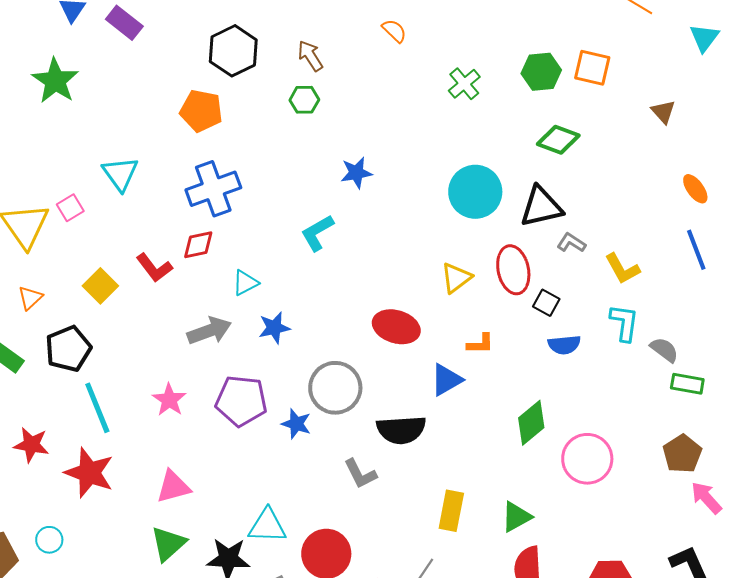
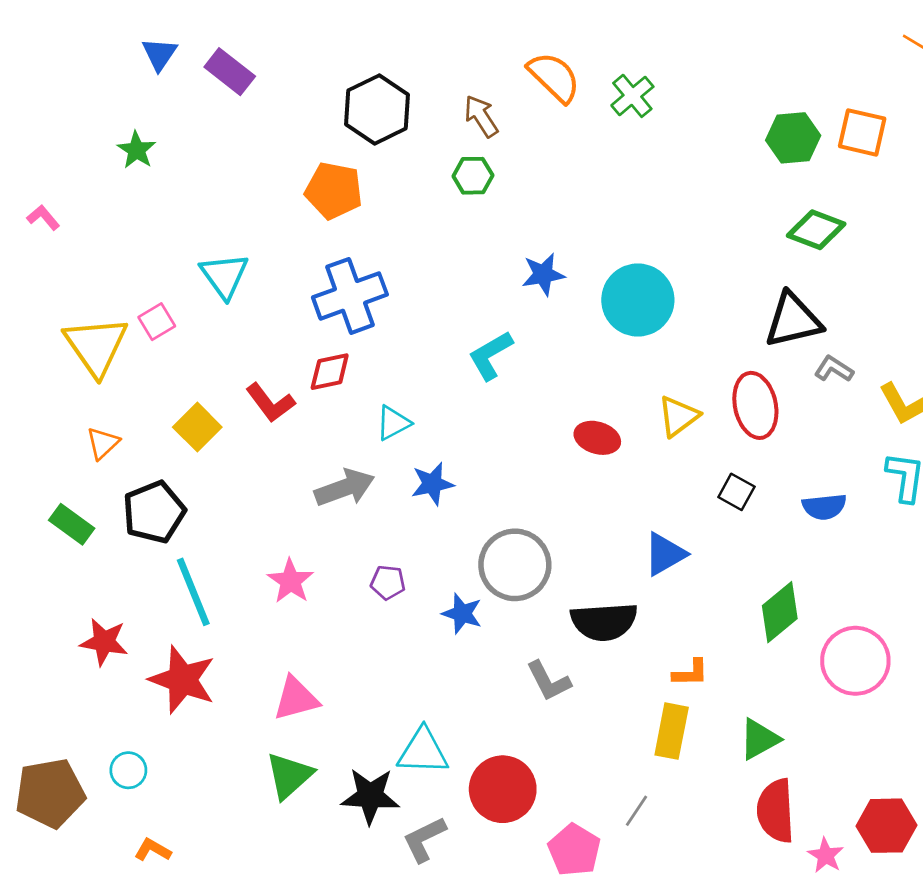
orange semicircle: (394, 31) -> (554, 77), moved, size x1.6
green star: (55, 81) -> (136, 150), size x0.6
green cross: (464, 84) -> (632, 96), moved
cyan circle: (475, 192) -> (638, 300), moved
black square: (546, 303) -> (736, 492), moved
red ellipse: (396, 327) -> (597, 438), moved, size x0.7
orange L-shape: (480, 344) -> (691, 673), moved
purple pentagon: (241, 401) -> (388, 582), size x0.5

